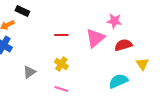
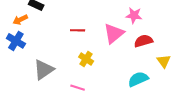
yellow cross: (61, 64) -> (86, 59), moved
gray triangle: (29, 72) -> (44, 70), size x1.5

